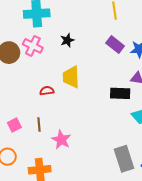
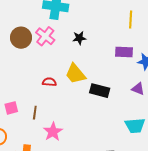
purple rectangle: (115, 44) -> (124, 52), turned -48
yellow trapezoid: (71, 77) -> (75, 74), turned -50
black rectangle: (120, 93) -> (100, 91), moved

